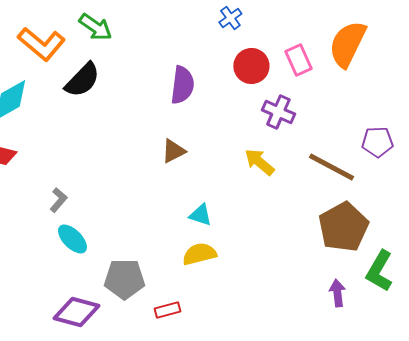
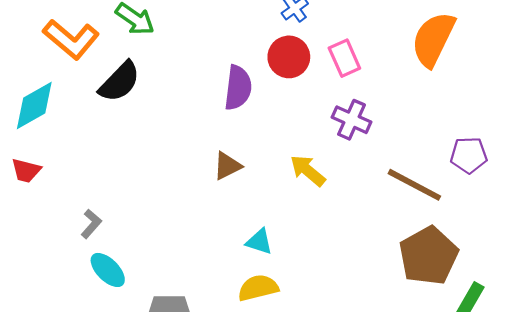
pink rectangle: (298, 60) -> (344, 58), moved
red circle: (251, 66) -> (289, 57), moved
yellow arrow: (259, 162) -> (308, 171), moved

